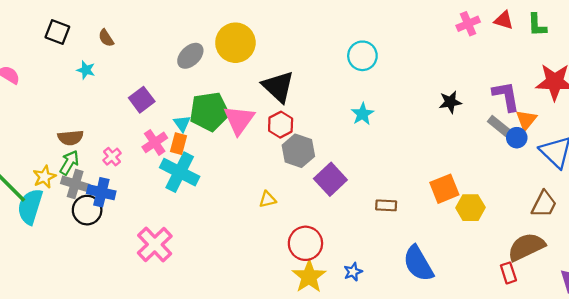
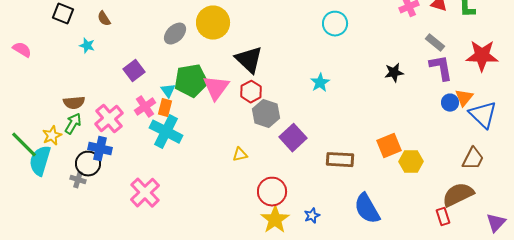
cyan circle: (362, 56) -> (335, 24), moved
orange triangle: (526, 120) -> (464, 98), moved
gray rectangle: (499, 126) -> (435, 43), moved
pink cross: (112, 157) -> (109, 119), size x1.8
gray cross: (75, 184) -> (78, 180), moved, size x0.7
brown rectangle: (386, 205) -> (340, 160), size x1.5

